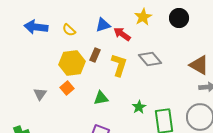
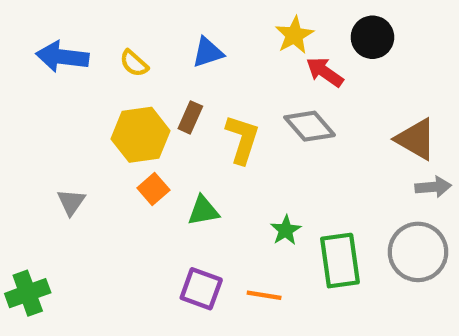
red arrow: (122, 34) -> (325, 72), moved
orange square: (67, 88) -> (153, 189), moved

